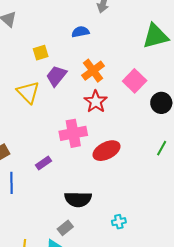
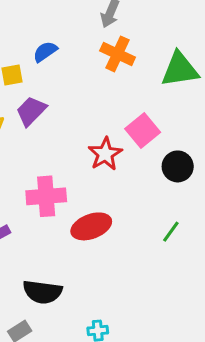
blue semicircle: (80, 32) -> (45, 52), moved, turned -30
orange cross: (93, 71) -> (118, 54), moved, turned -35
red star: (96, 102) -> (105, 154), moved

